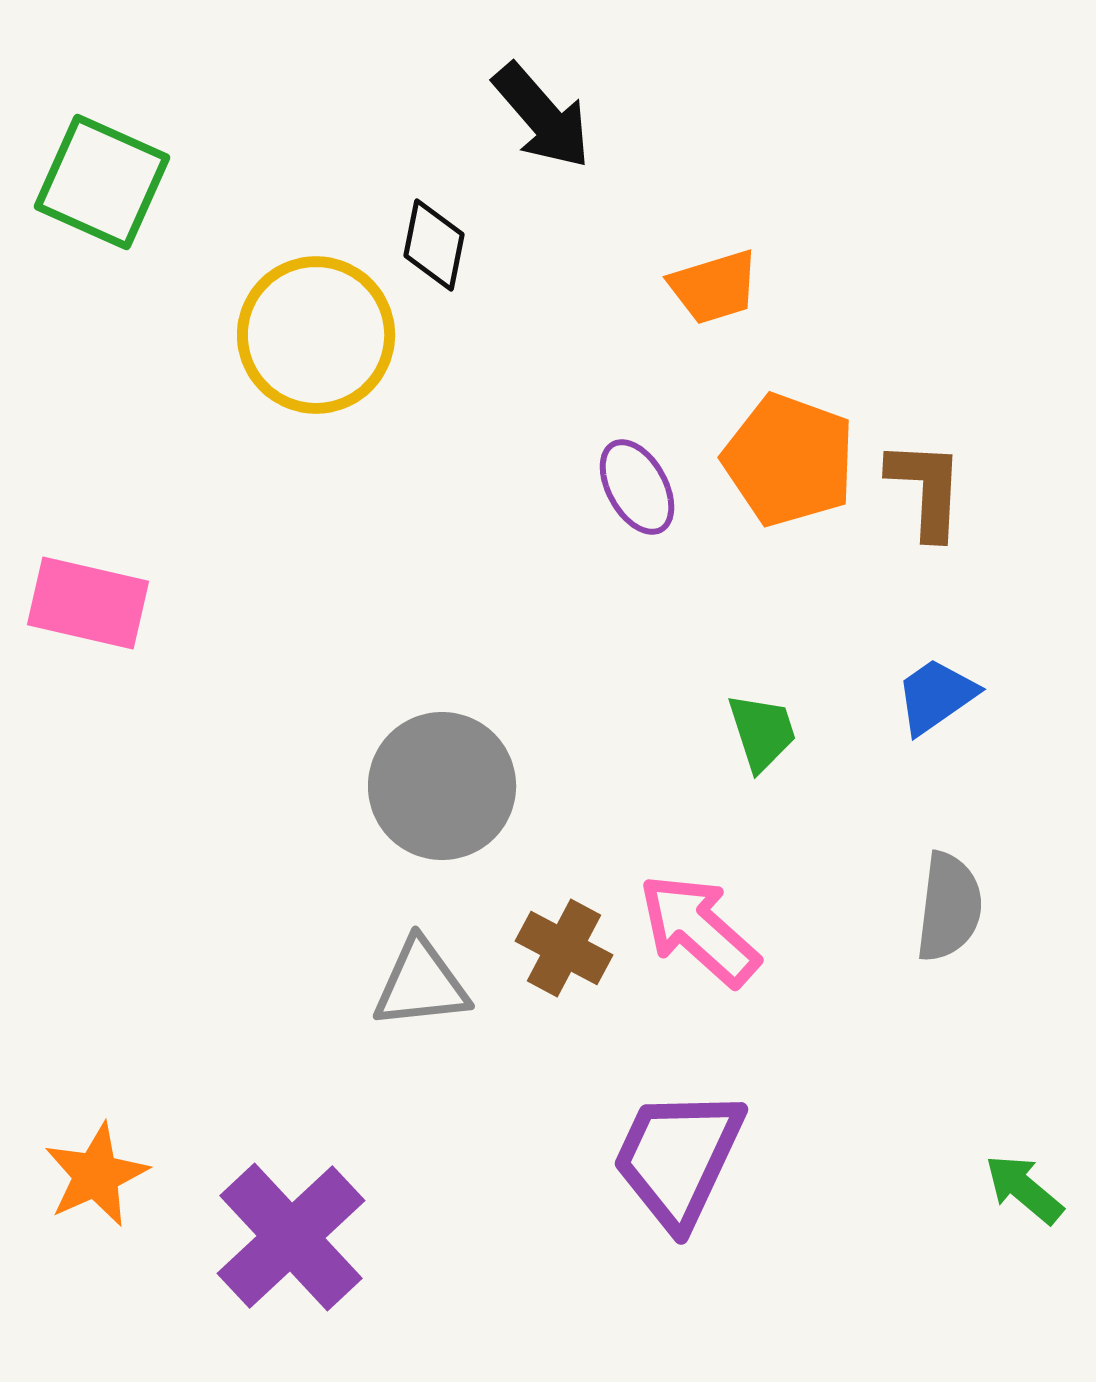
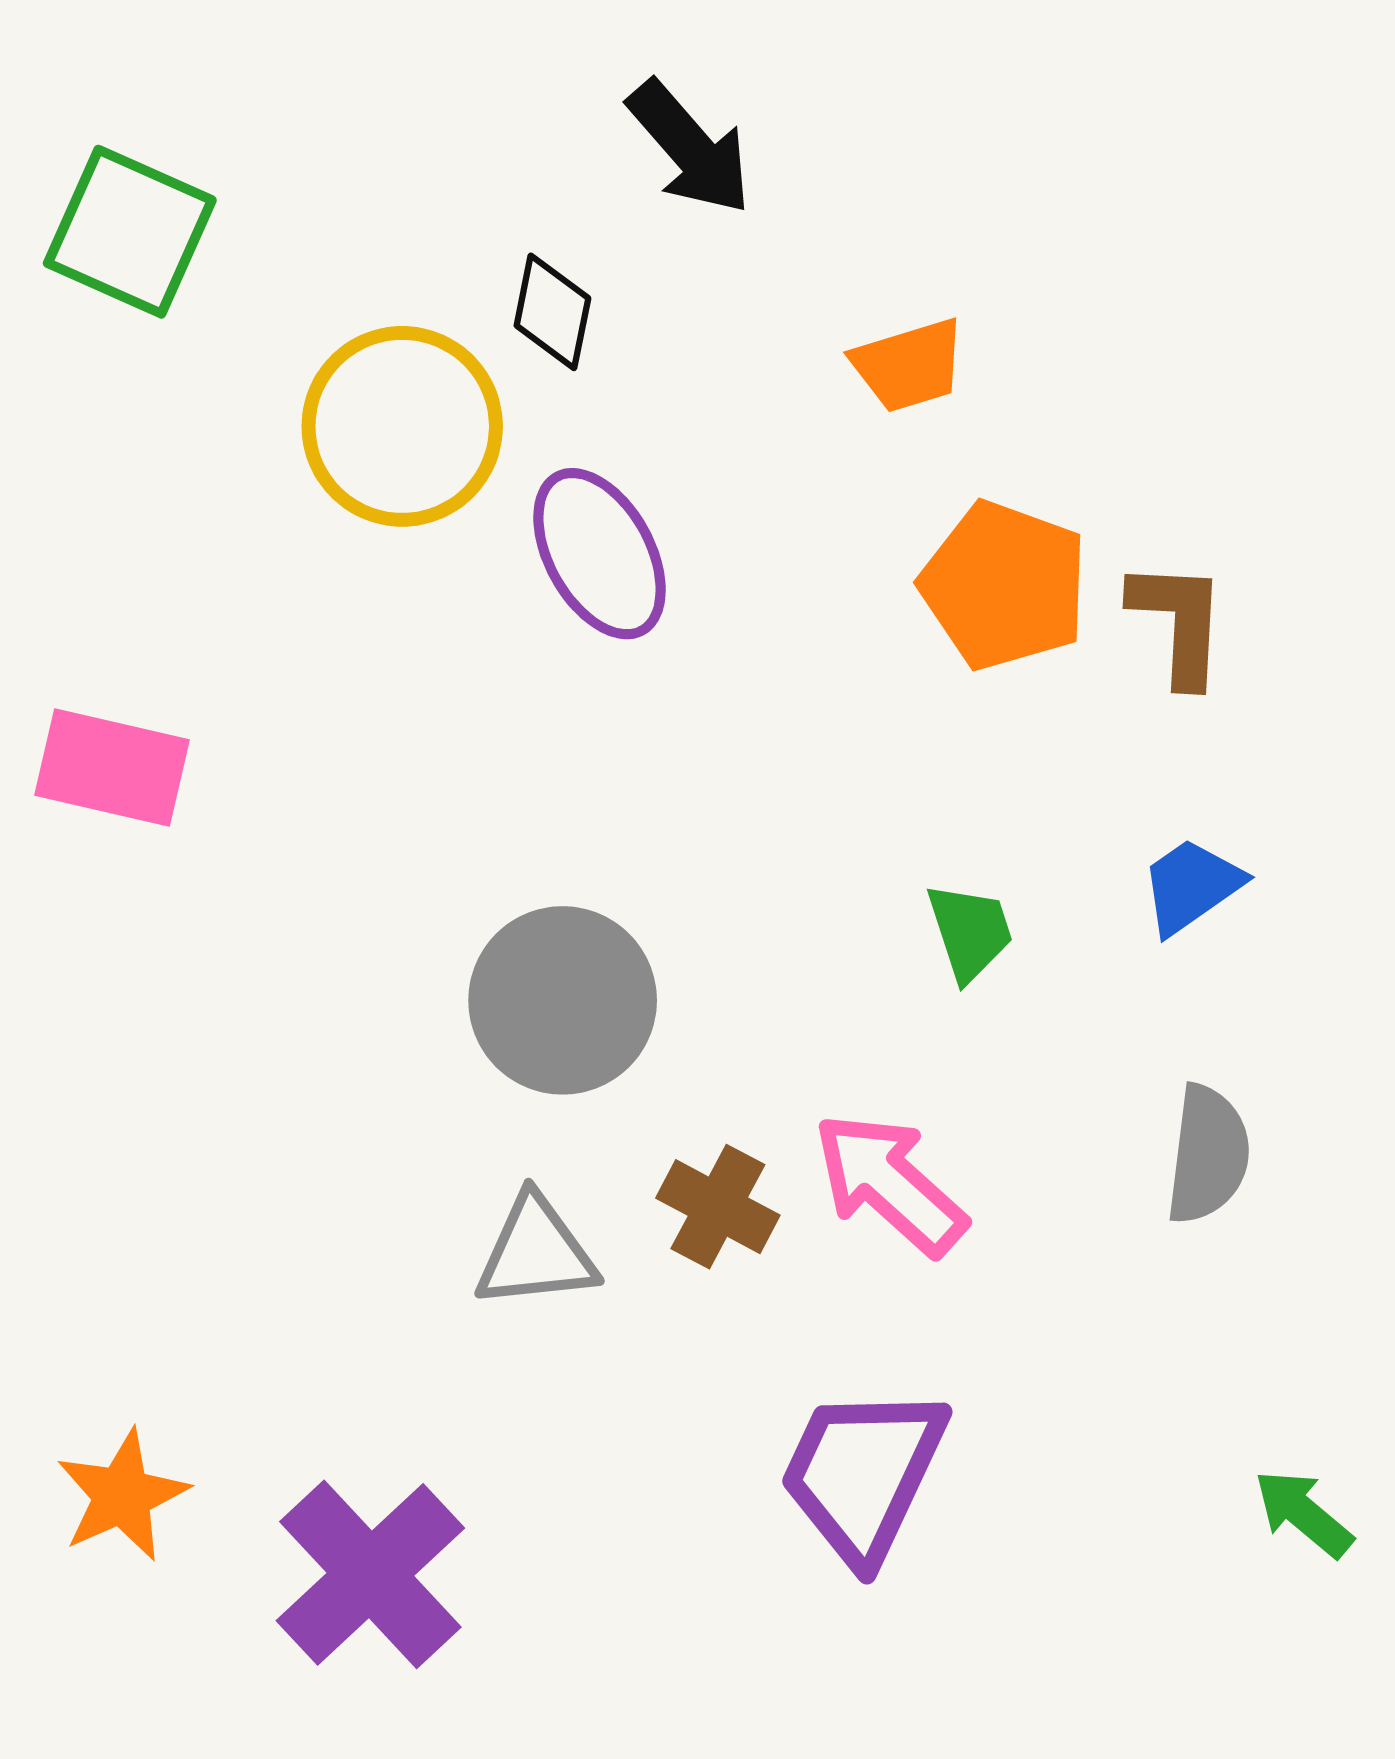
purple ellipse: (637, 487) -> (599, 554), moved, size x1.4

